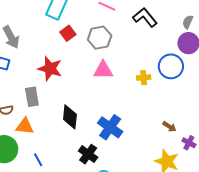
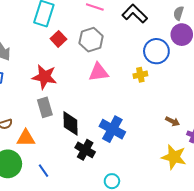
blue circle: (171, 66) -> (156, 51), moved
gray rectangle: (32, 97) -> (45, 107), moved
black cross: (88, 154) -> (85, 150), moved

